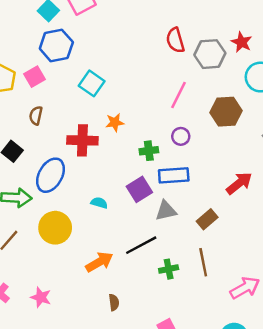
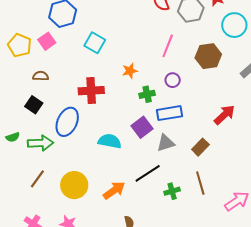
brown semicircle: (36, 115) -> (41, 76), moved, turned 84
orange star: (115, 122) -> (130, 71), moved
cyan semicircle: (99, 203) -> (110, 141), size x1.6
yellow circle: (55, 228) -> (74, 185), moved

